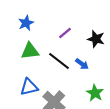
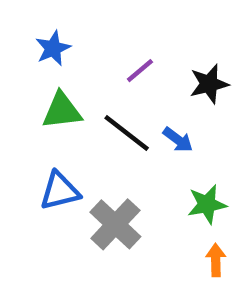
black star: (96, 39) -> (209, 84), turned -30
green star: (95, 93) -> (207, 204), turned 30

